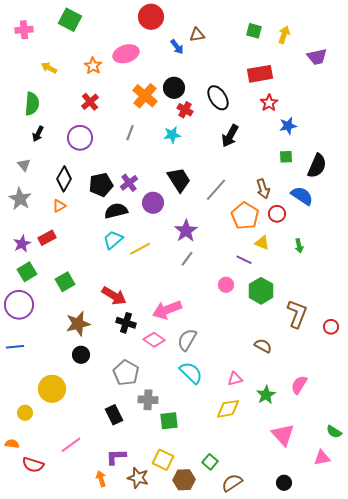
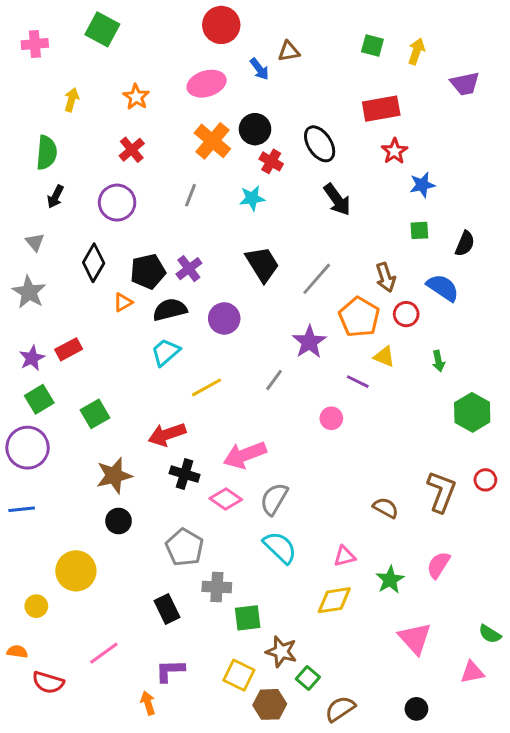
pink ellipse: (126, 54) -> (207, 84), moved
yellow arrow: (49, 68) -> (72, 100), turned 77
black arrow: (230, 136) -> (337, 200), turned -65
black semicircle: (317, 166) -> (465, 244), size x0.7
purple circle: (153, 203) -> (224, 318), moved
orange triangle: (59, 206) -> (123, 302), moved
purple star: (186, 231) -> (309, 342), moved
yellow line: (140, 249) -> (207, 387), moved
green hexagon: (261, 291) -> (472, 412), moved
red arrow: (114, 296) -> (167, 434), turned 130
brown L-shape: (297, 314) -> (441, 492), moved
brown star: (138, 478) -> (281, 652), moved

